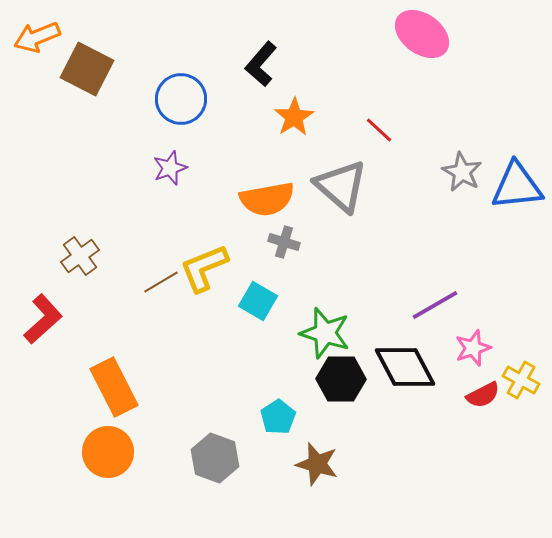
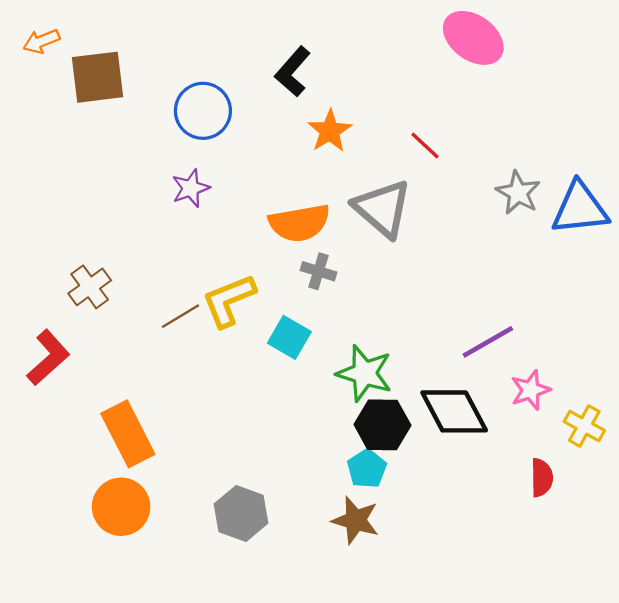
orange arrow: (37, 37) -> (41, 41), size x0.7
brown square: (87, 69) -> (97, 77), turned -34
red semicircle: (483, 395) -> (542, 478), moved, turned -64
cyan pentagon: (278, 417) -> (367, 469), moved

